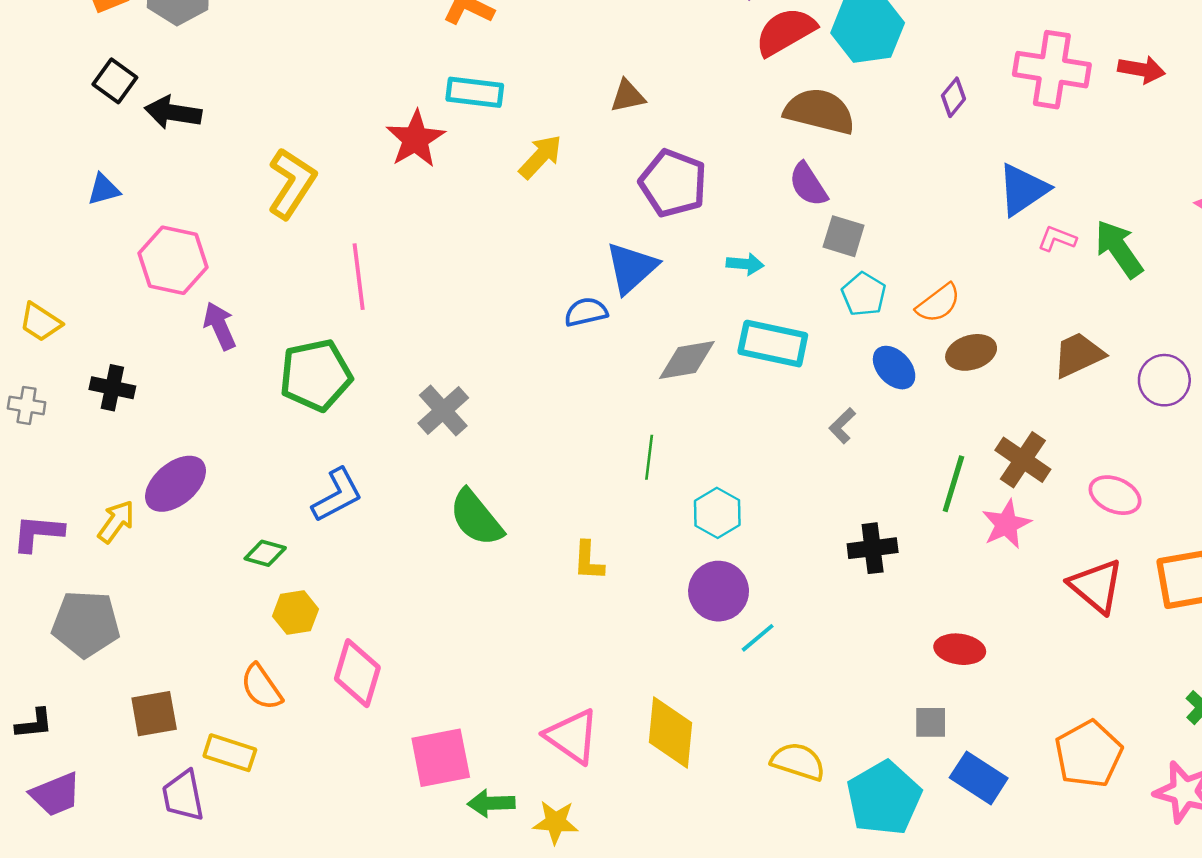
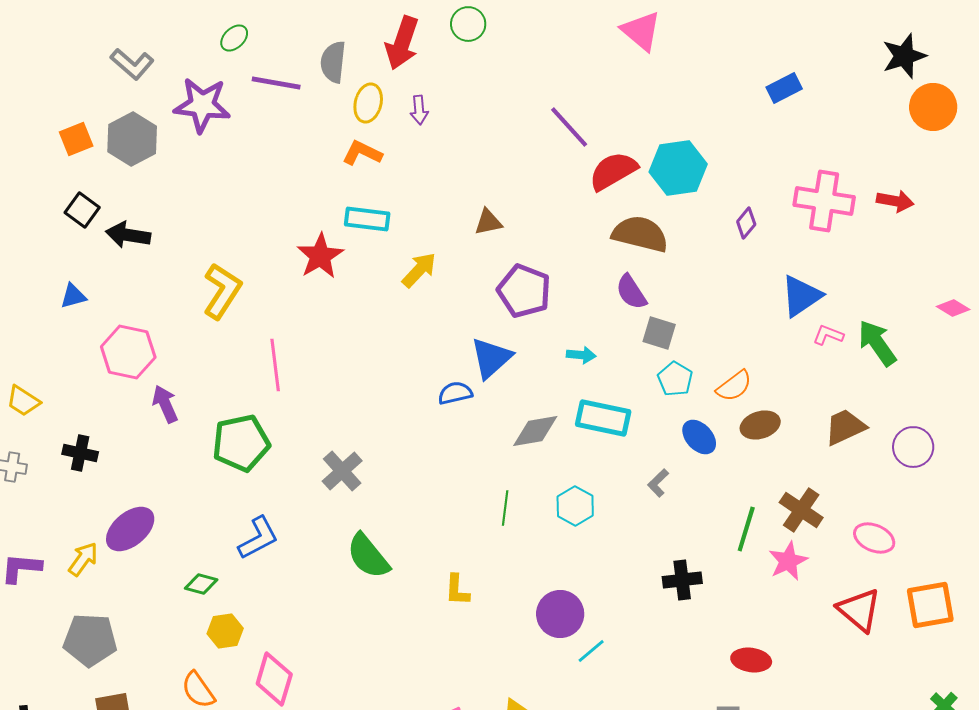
cyan hexagon: (717, 513) -> (575, 506), moved
gray pentagon: (86, 624) -> (90, 640), moved

